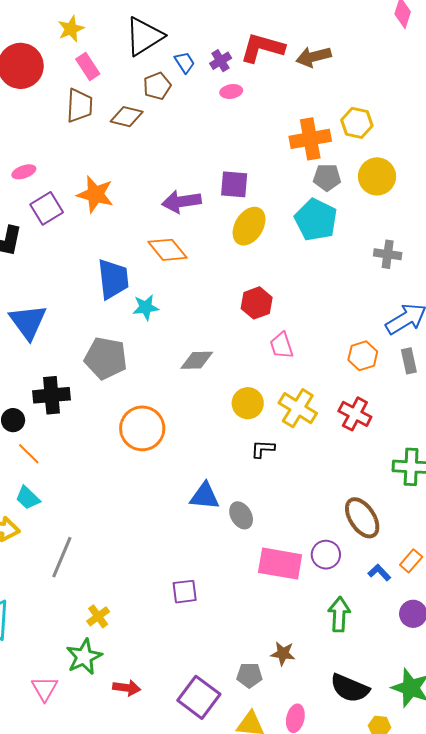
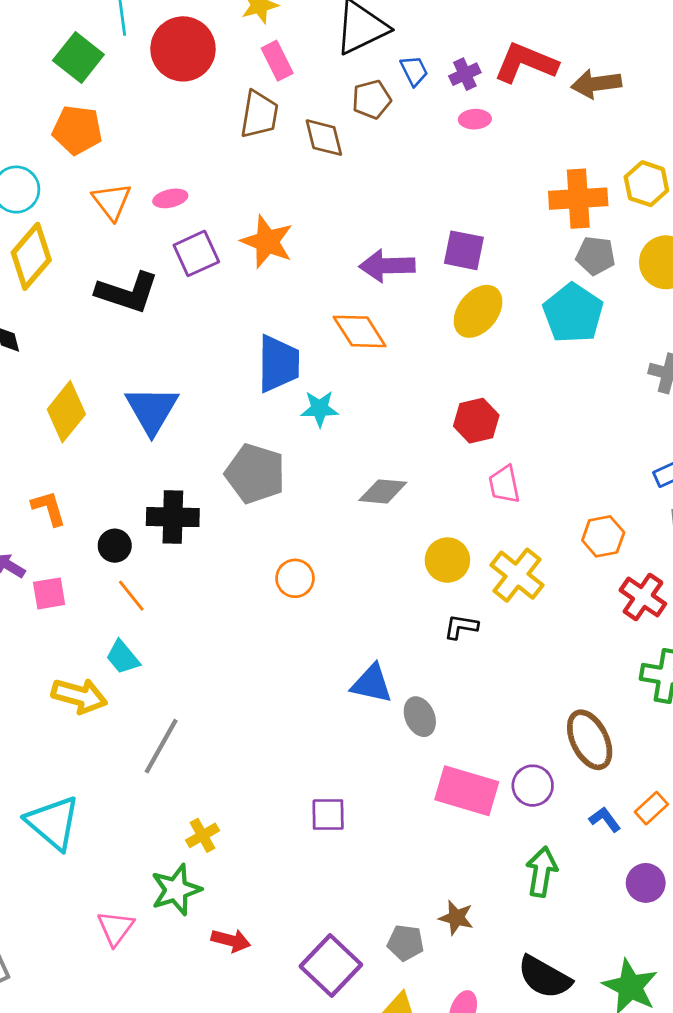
brown diamond: (127, 117) -> (324, 138), turned 56
orange hexagon: (363, 356) -> (603, 536), moved
red cross: (355, 414) -> (643, 597), moved
orange circle: (142, 428) -> (295, 578), size x0.6

